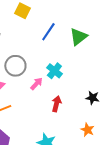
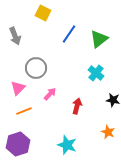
cyan cross: (54, 71) -> (96, 73), moved
pink arrow: (36, 84) -> (50, 94), moved

